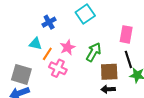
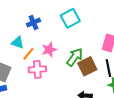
pink cross: (58, 68) -> (37, 69), turned -36
brown square: (109, 72) -> (87, 66), moved, turned -30

